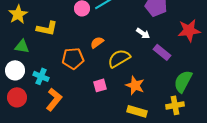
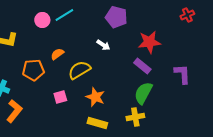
purple rectangle: (162, 52) -> (142, 66), moved

